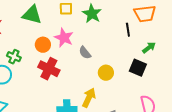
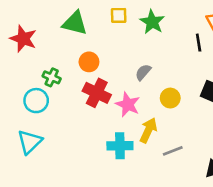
pink star: (64, 38) -> (128, 104), moved
gray semicircle: (85, 53) -> (143, 72), turned 80

